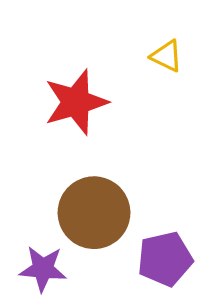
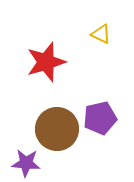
purple pentagon: (165, 259) -> (100, 118), moved

